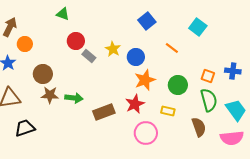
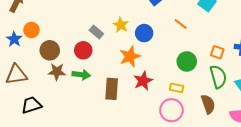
red circle: (76, 41) -> (83, 50), moved
orange circle: (25, 44) -> (31, 30), moved
orange star: (145, 80) -> (130, 56), moved
brown rectangle: (104, 112) -> (112, 89), turned -65
pink circle: (146, 133) -> (172, 110), moved

